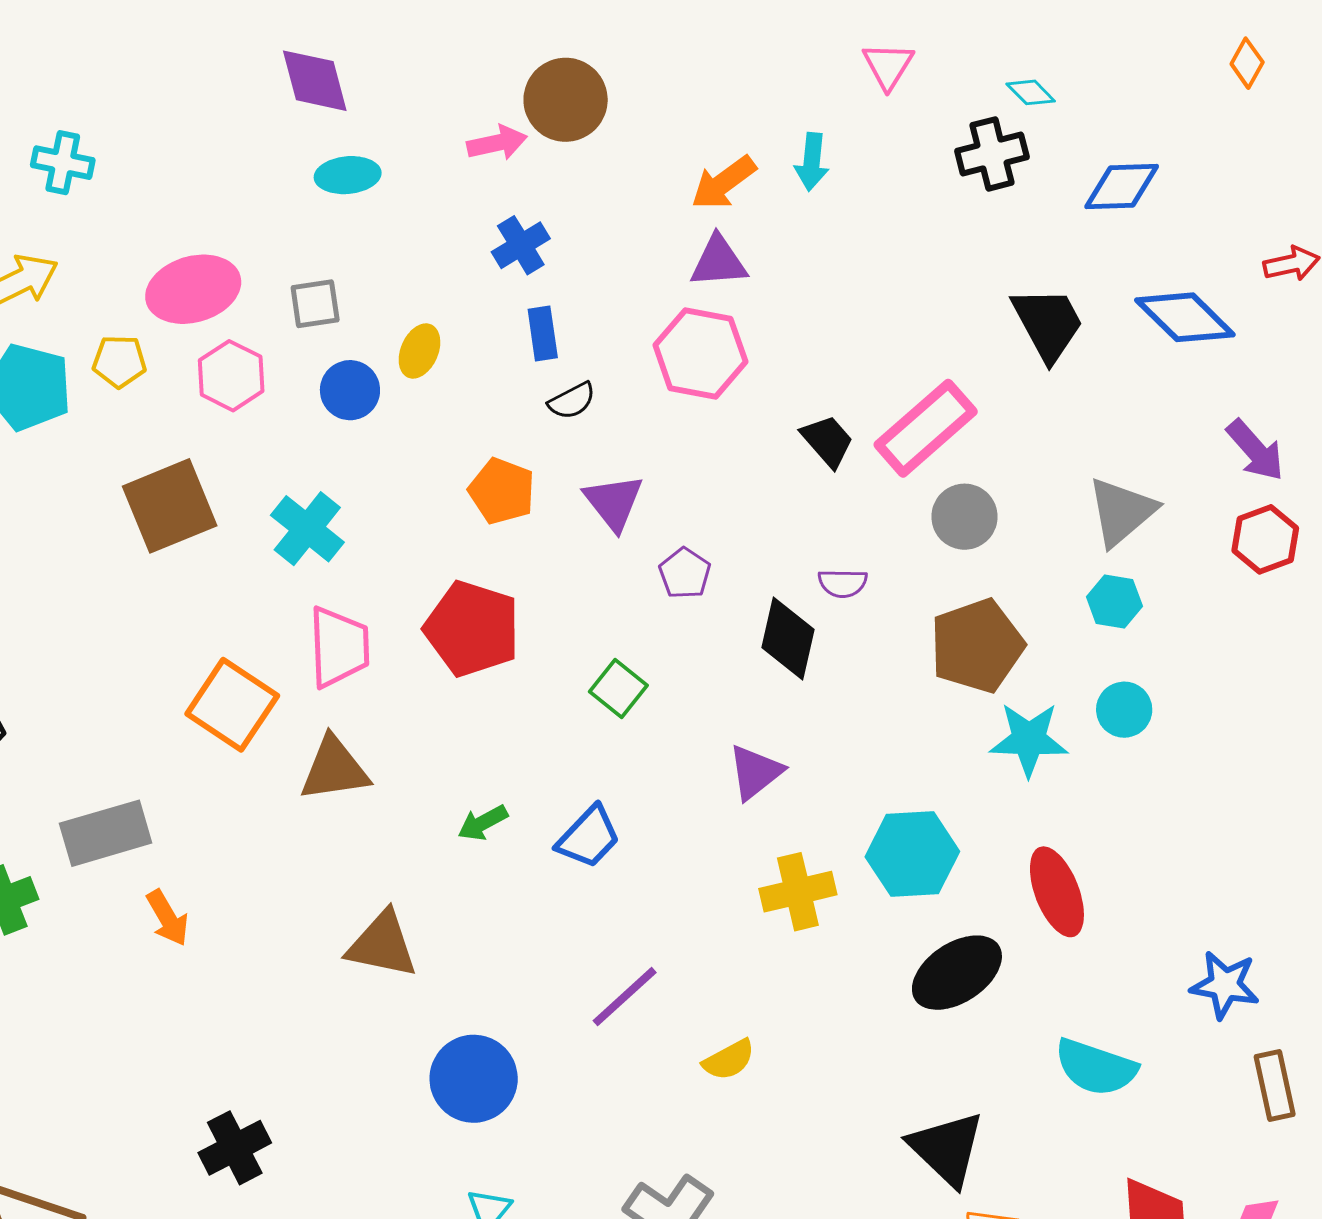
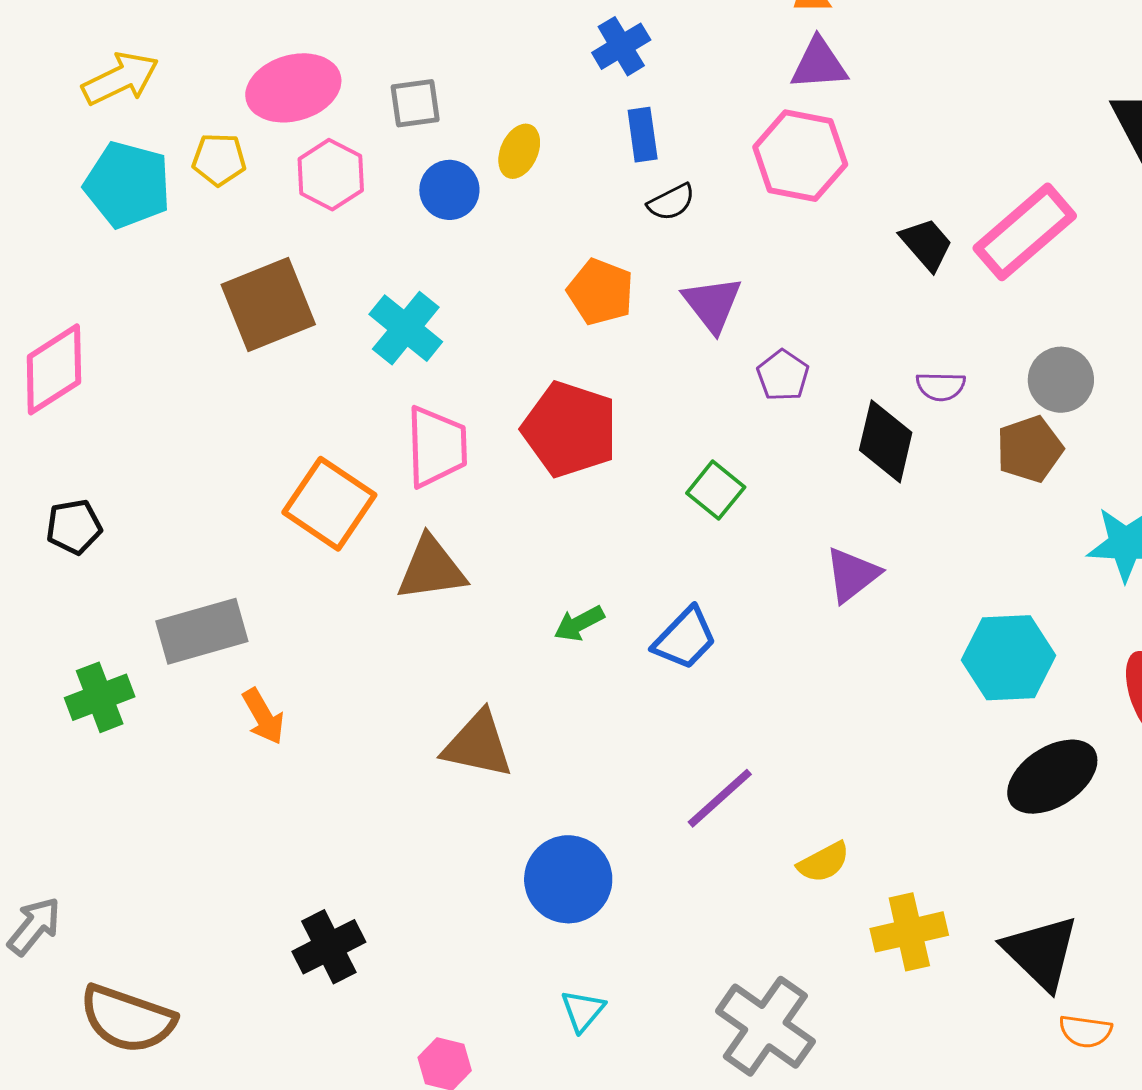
gray circle: (964, 517) -> (1061, 380), moved
brown pentagon: (977, 646) -> (1030, 449), moved, size x0.7
yellow cross: (798, 892) -> (909, 932), moved

